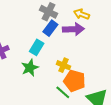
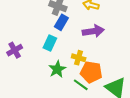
purple arrow: (73, 29) -> (93, 31), moved
green star: (30, 68) -> (57, 69), moved

